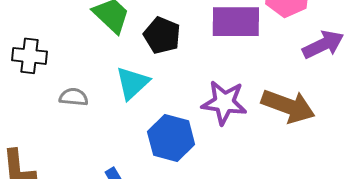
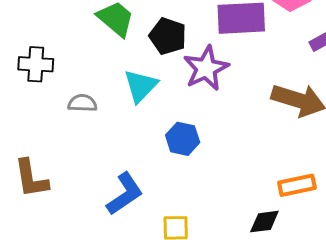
purple star: (224, 103) -> (206, 68), moved, turned -30
blue hexagon: (171, 138) -> (183, 139), size x0.7

